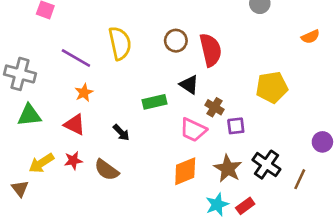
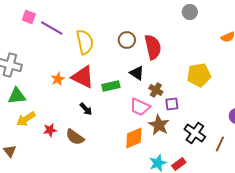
purple line: (76, 58) -> (52, 28), moved
red triangle: (75, 125) -> (83, 77), moved, size x1.4
yellow arrow: (41, 163) -> (26, 119), moved
brown star: (228, 169) -> (159, 125), moved

